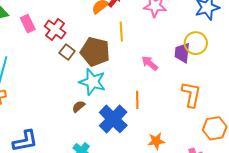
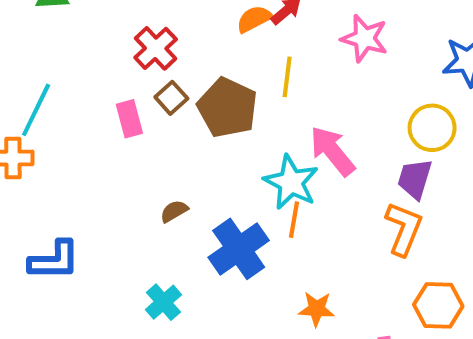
pink rectangle: (28, 24) -> (129, 119), moved
purple trapezoid: (182, 53) -> (415, 179), moved
pink arrow: (150, 63) -> (332, 151), size x1.5
cyan star: (92, 82) -> (291, 182), moved

